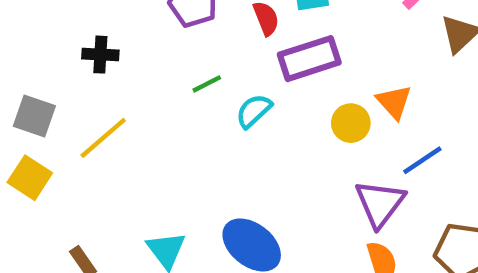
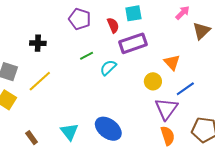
yellow circle: (351, 123) -> (153, 81), moved

